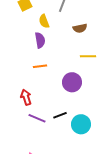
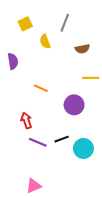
purple semicircle: (40, 40) -> (13, 61), moved
orange line: (40, 66) -> (41, 88), turned 32

